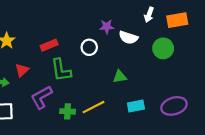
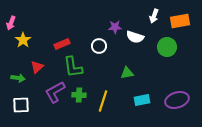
yellow line: (94, 107) -> (103, 101), turned -45
green cross: (68, 111) -> (79, 95), moved

